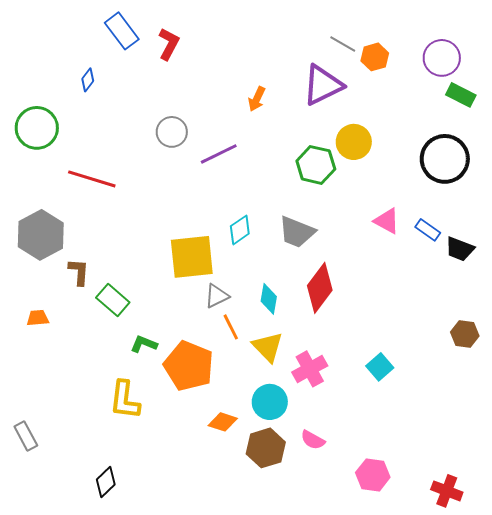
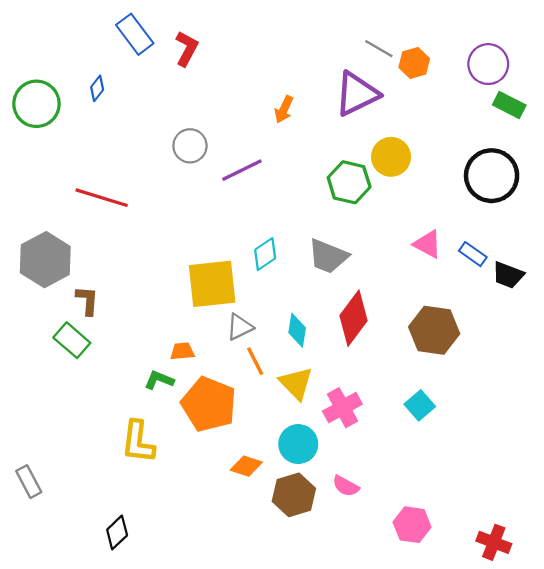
green circle: (37, 128) -> (36, 104), moved
green rectangle: (113, 300) -> (72, 340), moved
orange trapezoid: (38, 318) -> (182, 351), moved
brown hexagon: (465, 334) -> (434, 330), moved, size x1.6

